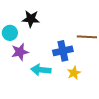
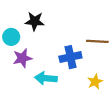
yellow star: (74, 73) -> (95, 82), moved

